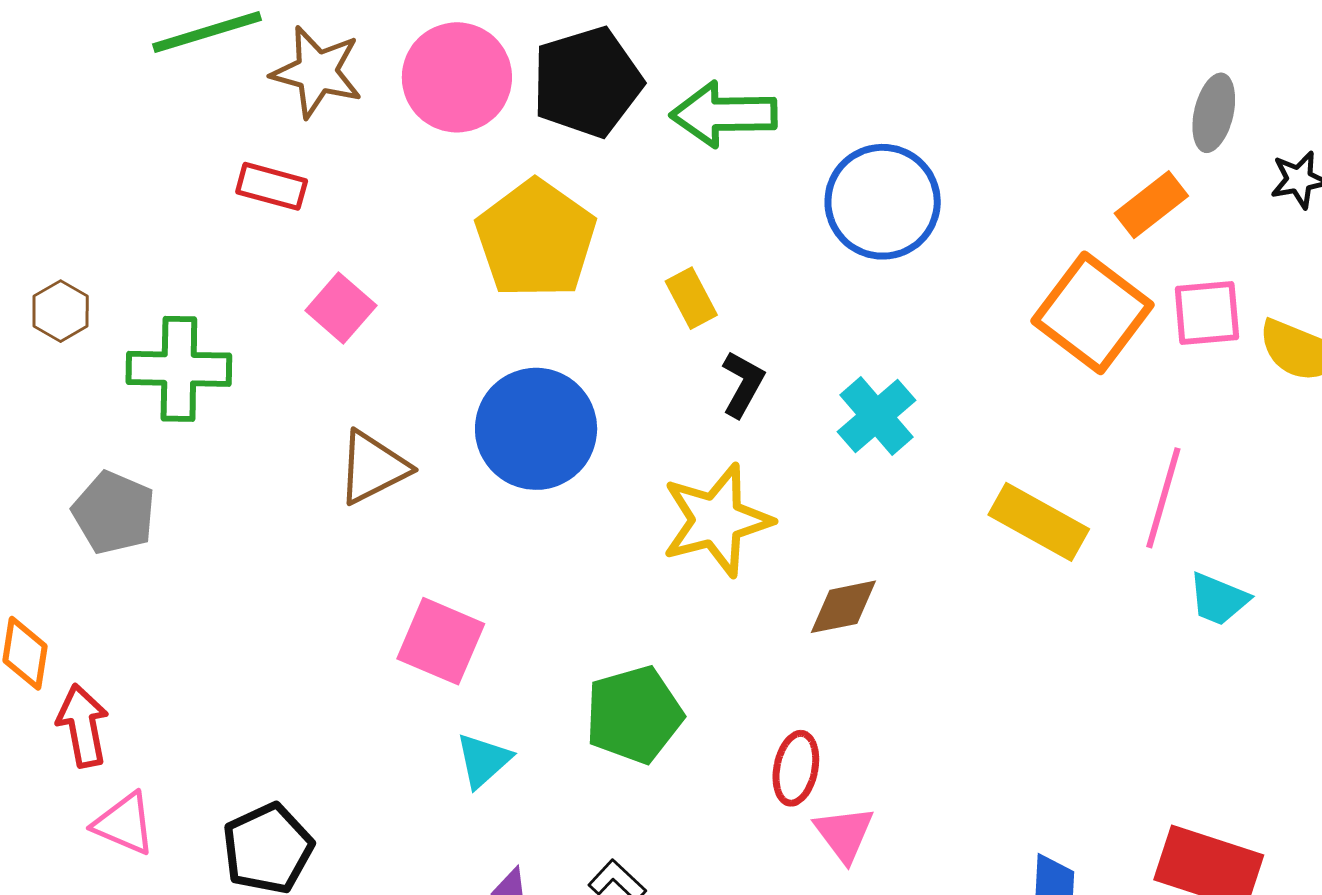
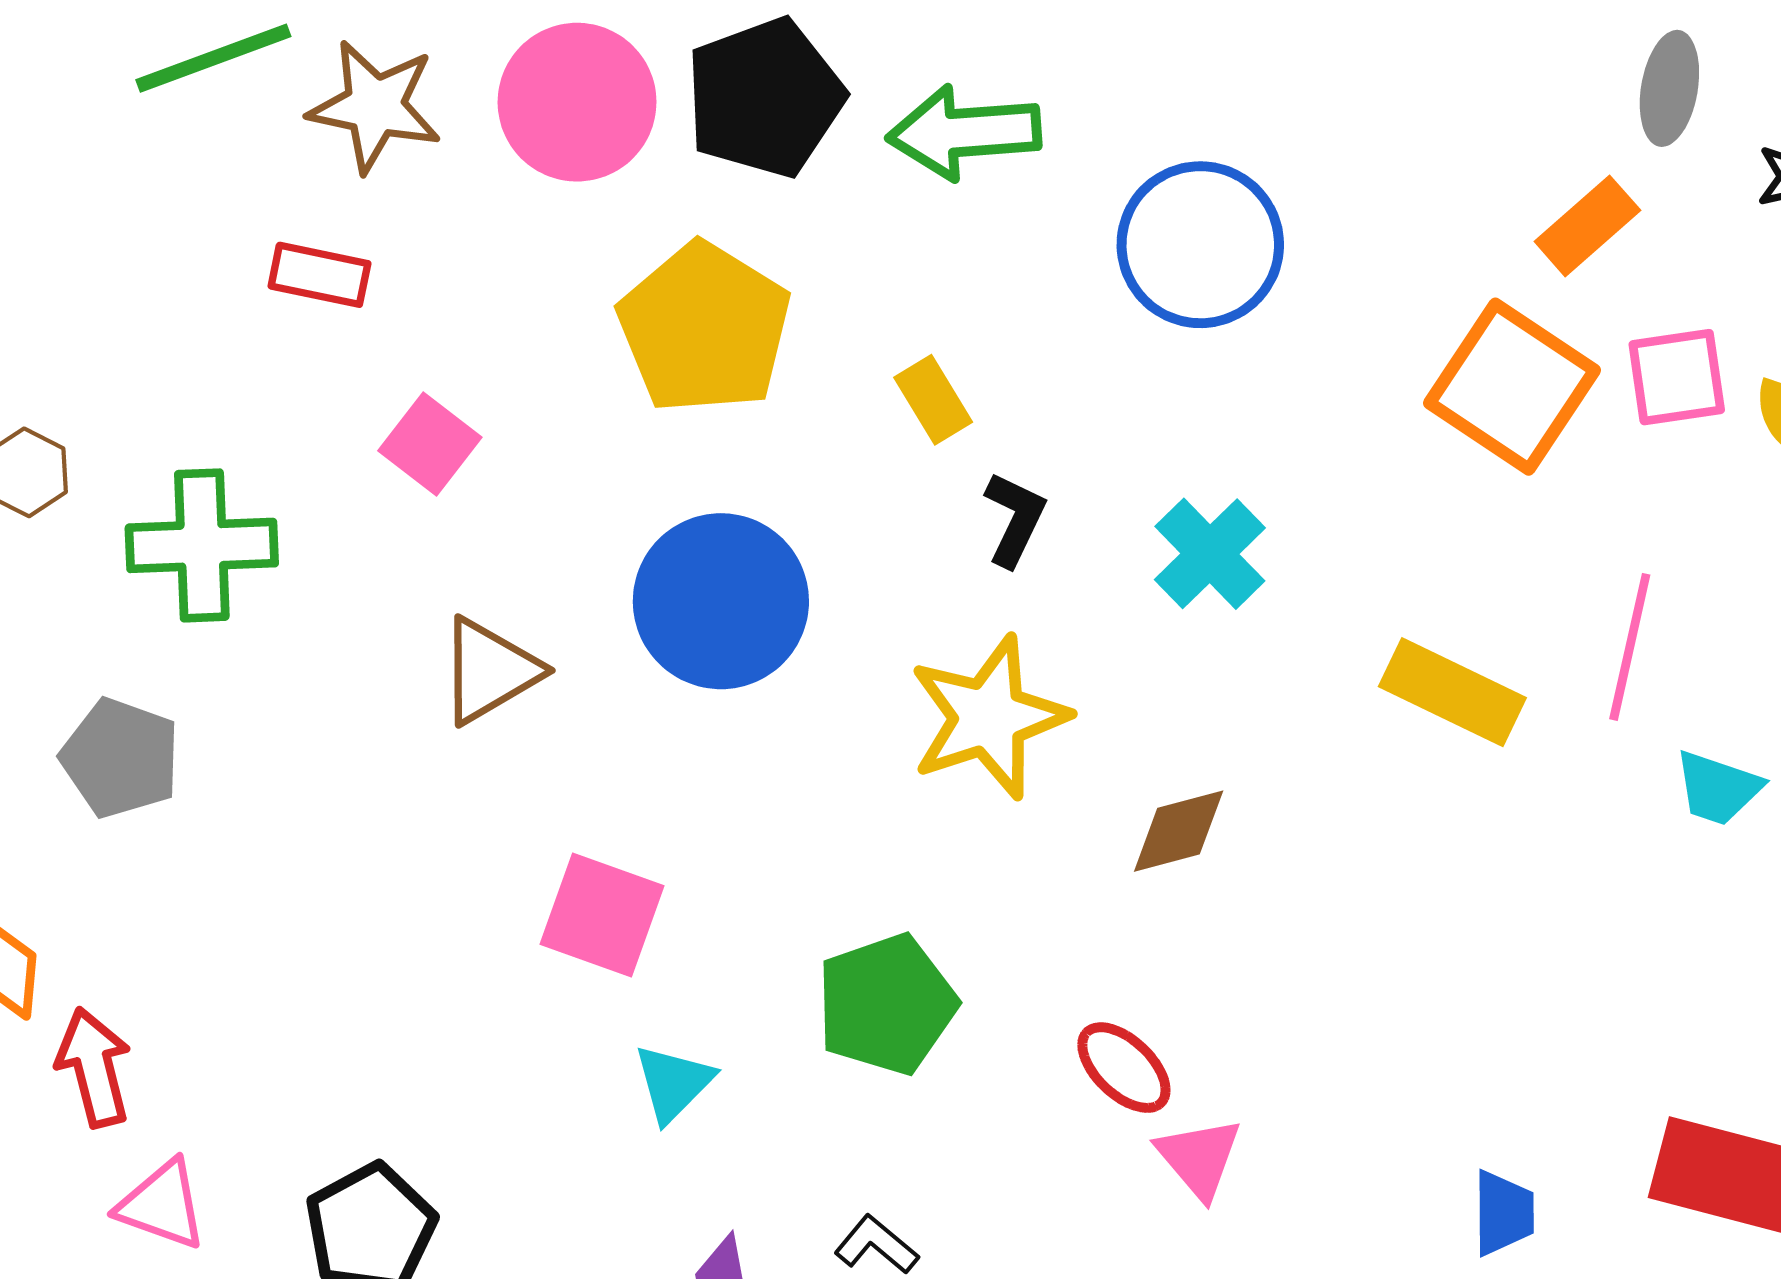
red ellipse: (796, 768) -> (1124, 1068), turned -54

